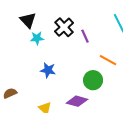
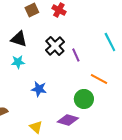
black triangle: (28, 20) -> (19, 39), turned -30
cyan star: (37, 38) -> (18, 62), moved

